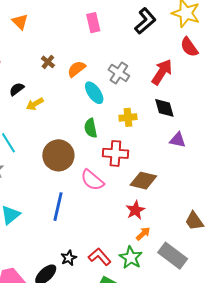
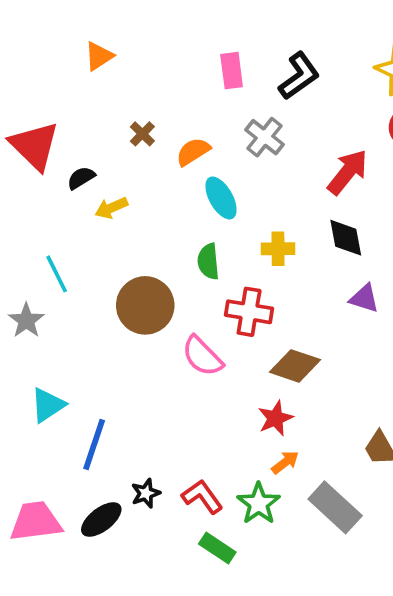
black L-shape: (145, 21) -> (299, 76), moved
orange triangle: (20, 22) -> (99, 56), turned 36
gray cross: (119, 73) -> (265, 137), moved
blue line: (58, 207) -> (94, 445), moved

